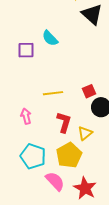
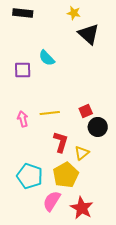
pink arrow: (26, 116) -> (23, 119), moved
pink semicircle: (55, 181) -> (52, 201), turned -105

